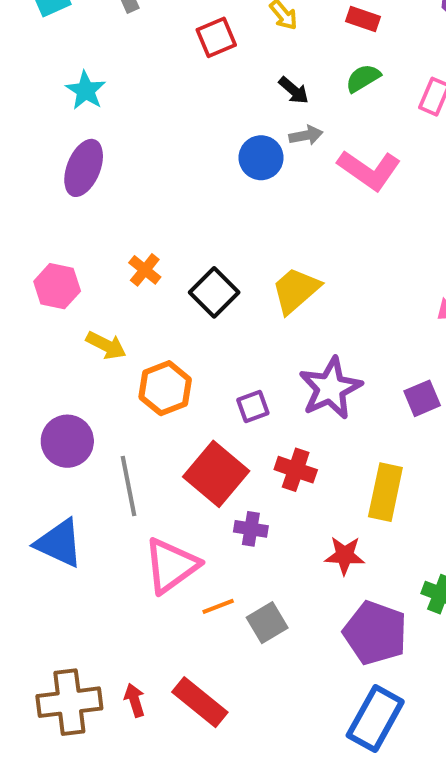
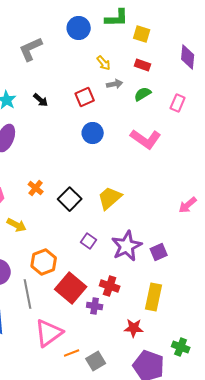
red square: (216, 37) -> (85, 97), moved
black arrow: (294, 90) -> (41, 100), moved
gray arrow: (306, 135) -> (115, 84), moved
orange hexagon: (165, 388) -> (44, 262), moved
purple square: (422, 398) -> (159, 252), moved
purple square: (253, 407) -> (89, 241), moved, turned -35
purple cross: (251, 529) -> (95, 306), moved

